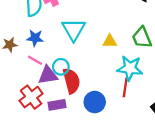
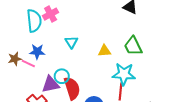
cyan triangle: (74, 30) -> (71, 42), size x0.6
pink line: (35, 60) -> (28, 64), moved

